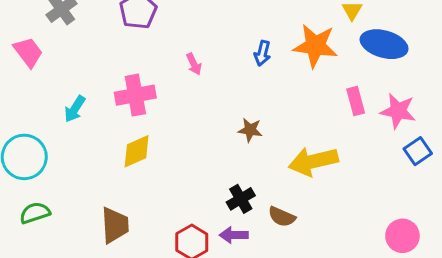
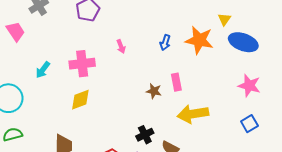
pink rectangle: (356, 101) -> (176, 82), moved
blue square: (418, 151) -> (249, 124), moved

